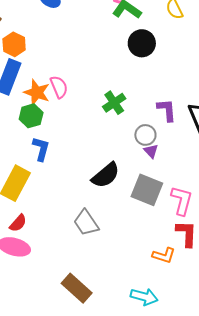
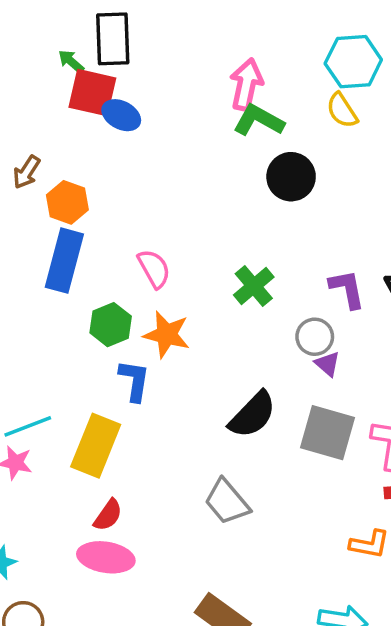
orange star: (37, 92) -> (167, 335), moved

